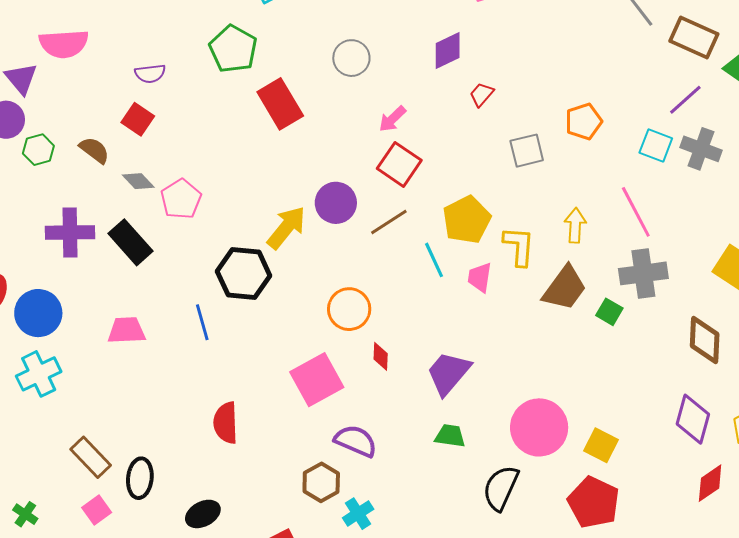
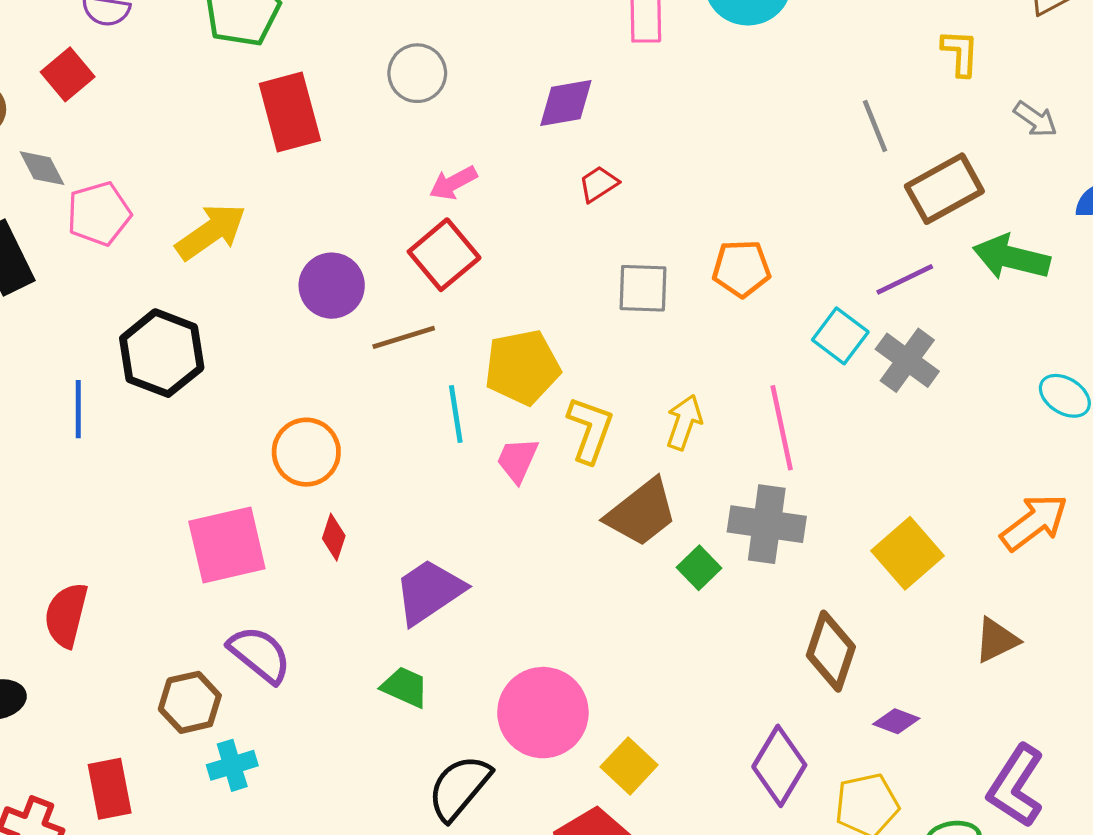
brown rectangle: (694, 37) -> (944, 189), turned -69
yellow arrow: (286, 228) -> (211, 232), moved
red semicircle: (226, 423) -> (66, 615), moved

